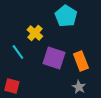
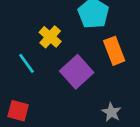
purple square: (54, 58) -> (77, 72), turned 30
orange rectangle: (81, 61) -> (114, 51), moved

